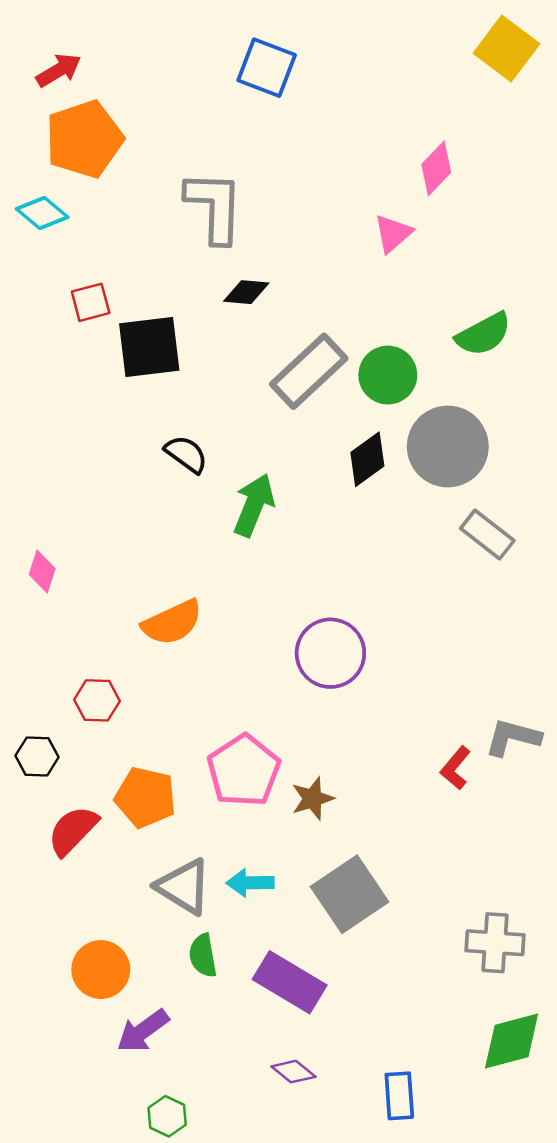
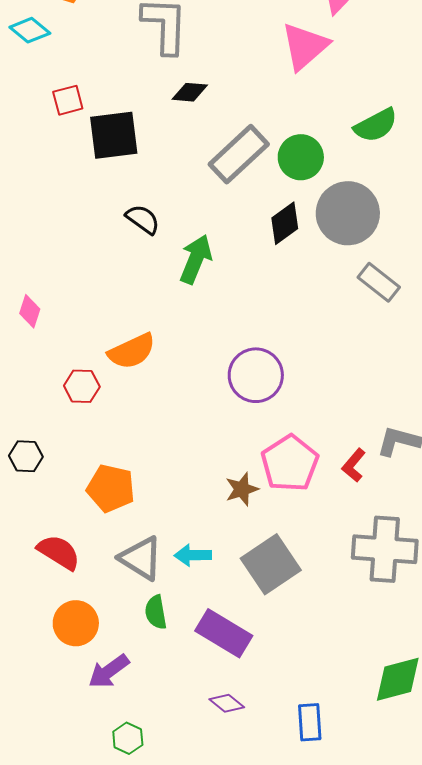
pink triangle: (393, 233) -> (305, 46), size x1.6
red hexagon: (97, 700) -> (82, 386), moved
pink pentagon: (244, 771) -> (290, 463), moved
red semicircle: (73, 830) -> (59, 552), moved, turned 78
gray cross: (495, 943) -> (385, 549), moved, size x1.4

